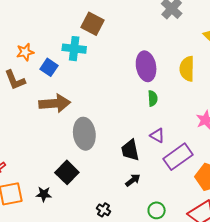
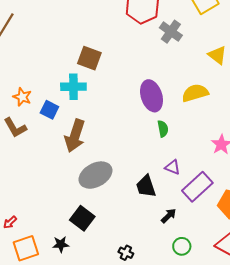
orange star: (25, 52) -> (22, 97), turned -30
yellow semicircle: (187, 69) -> (195, 93), turned 80
brown arrow: (55, 103) -> (75, 136), moved, turned 120
gray ellipse: (84, 134) -> (95, 175), turned 76
black arrow: (133, 180) -> (169, 216), moved

